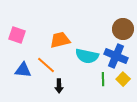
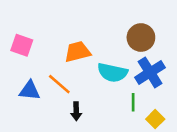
brown circle: (123, 29) -> (141, 38), moved
blue cross: (116, 56) -> (150, 72), turned 35
yellow square: (123, 79) -> (155, 119), moved

